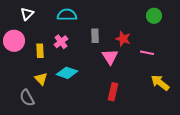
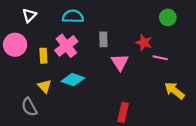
red star: (123, 39) -> (144, 43), moved
pink cross: (61, 42) -> (66, 46), size x1.5
red rectangle: (113, 92) -> (123, 112), moved

